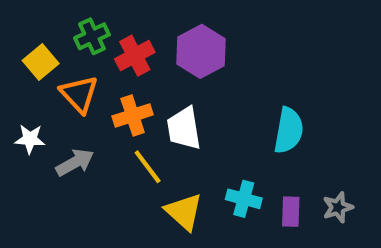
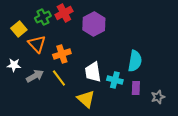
red cross: (135, 56) -> (64, 13), moved
white trapezoid: (184, 128) -> (93, 72), moved
yellow line: (148, 167) -> (59, 78), moved
cyan cross: (244, 199) -> (115, 80), moved
purple rectangle: (291, 212) -> (136, 88), moved

